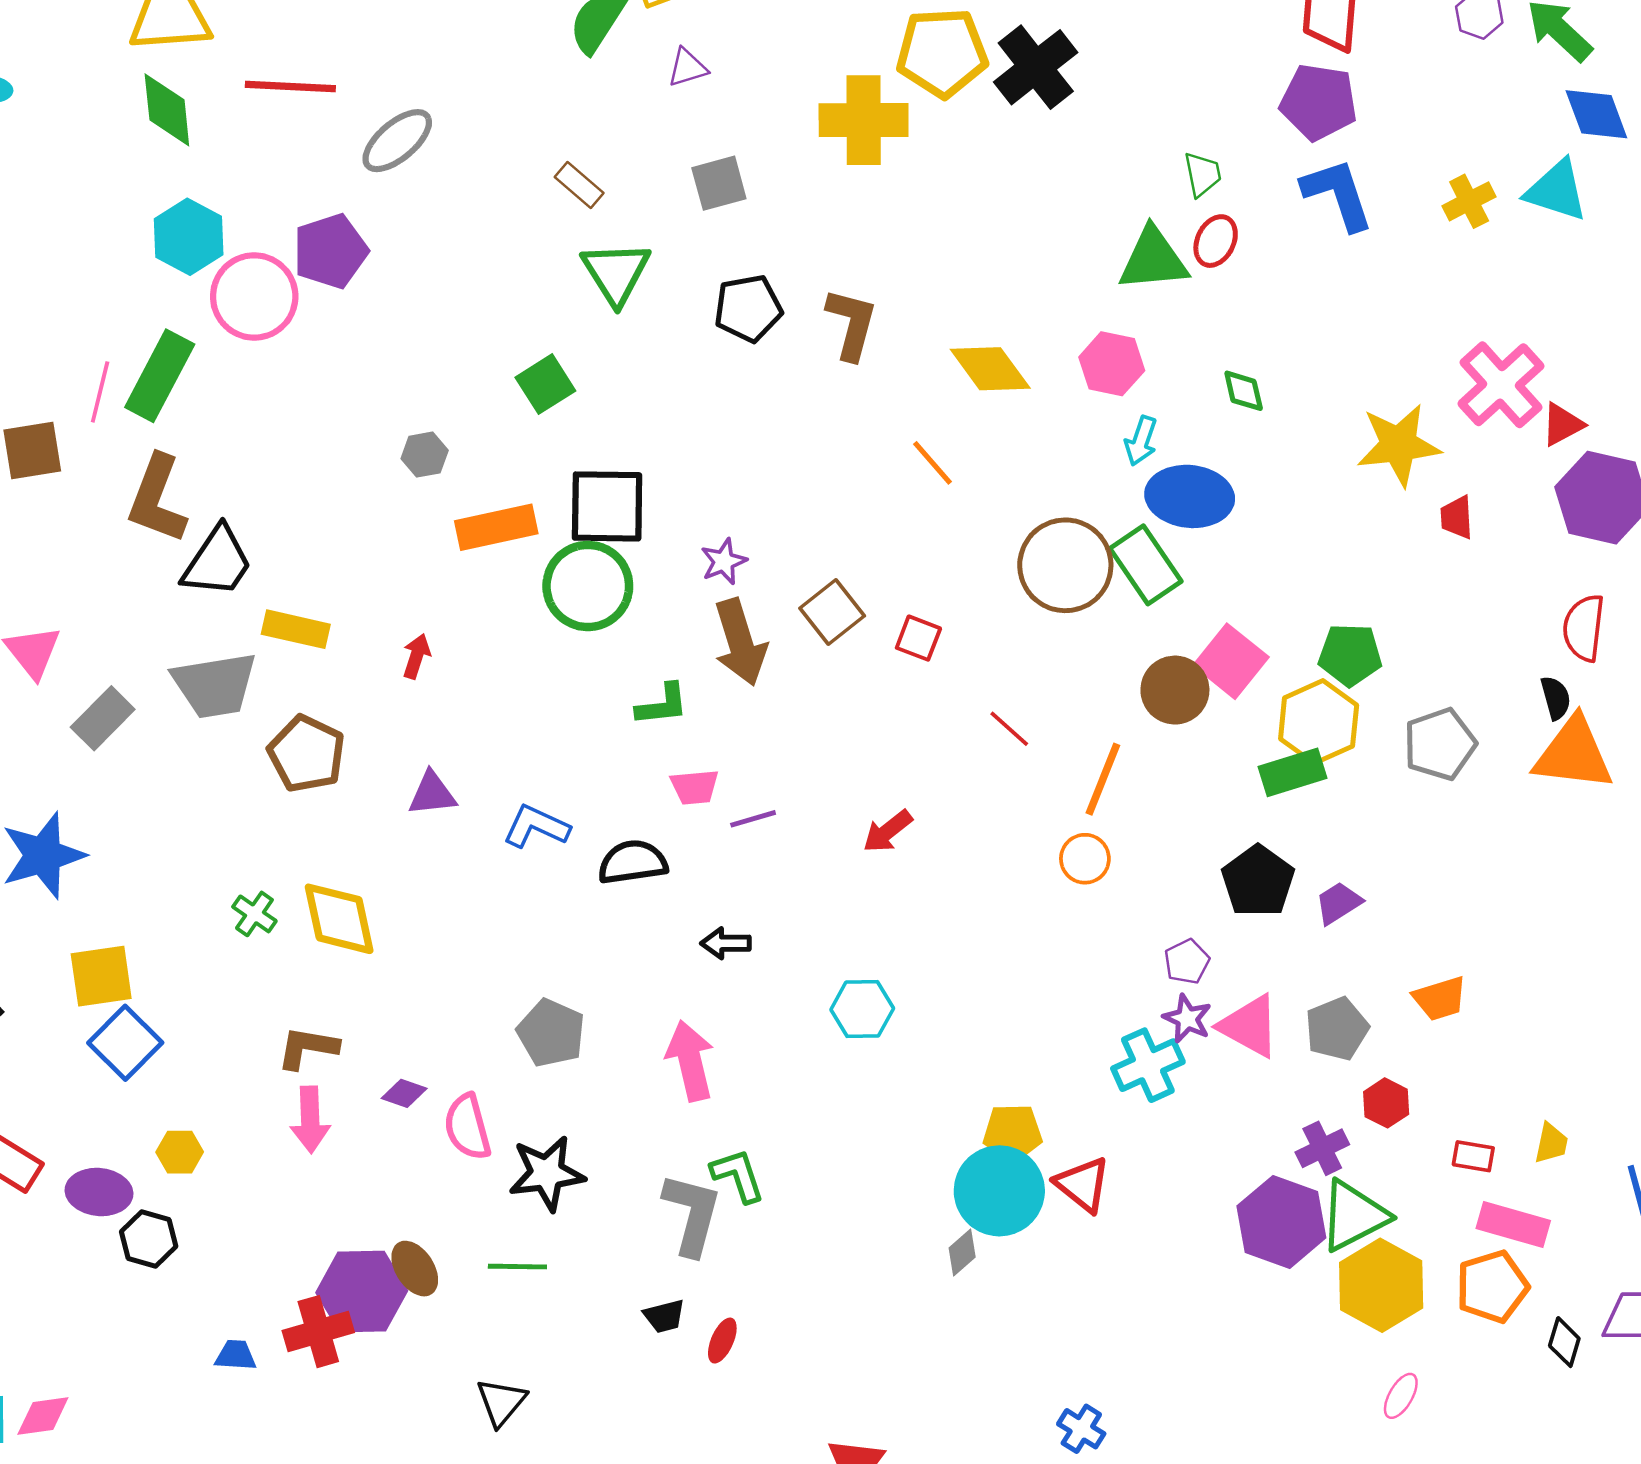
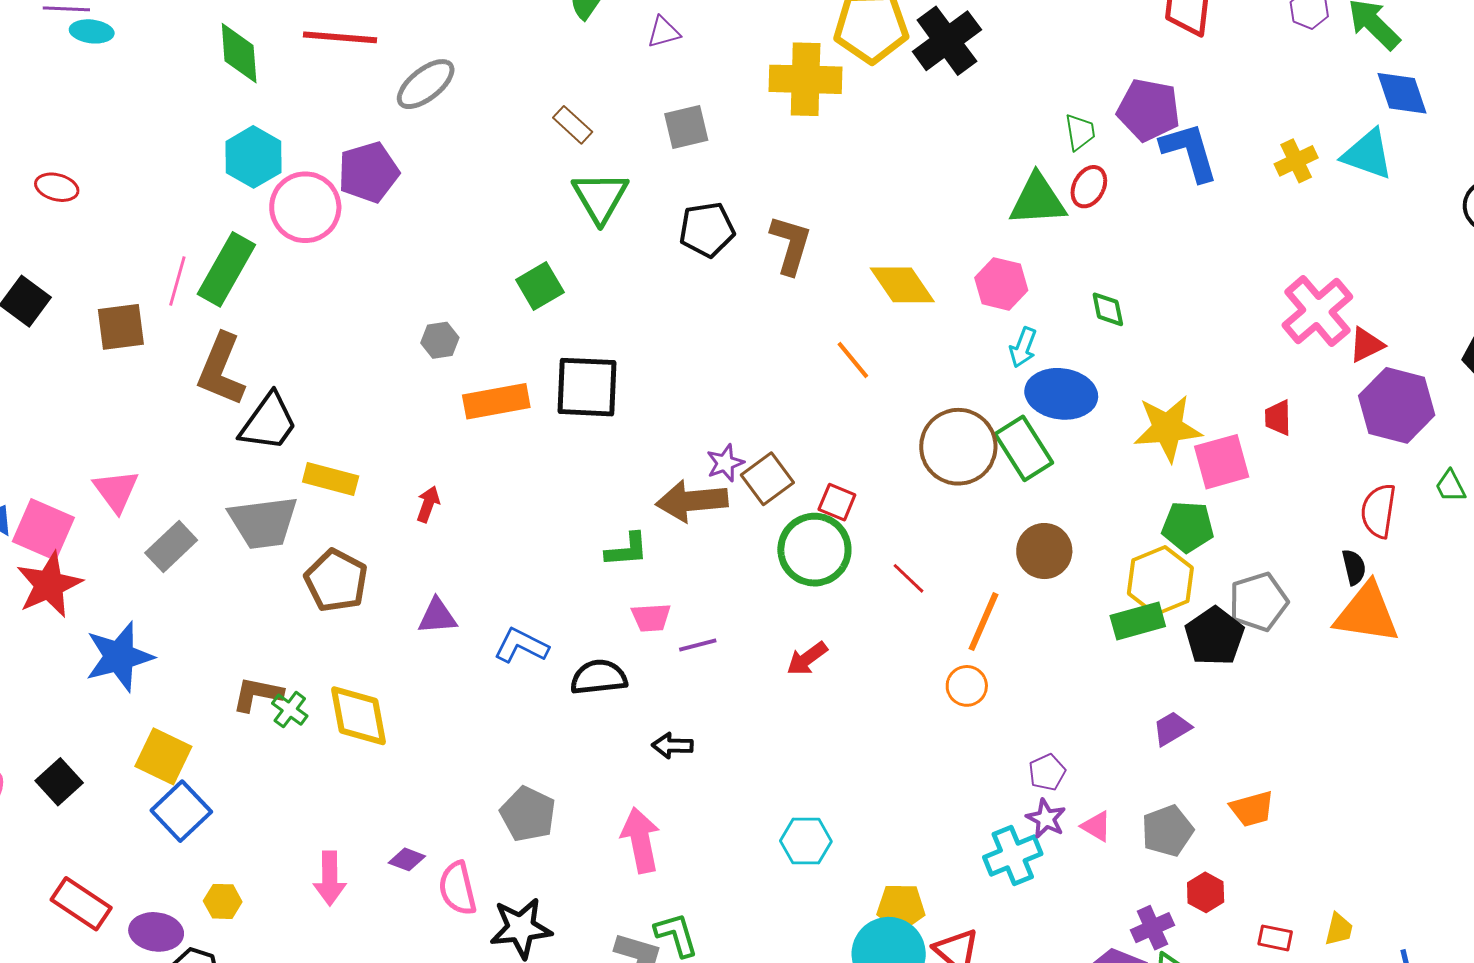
purple pentagon: (1319, 102) -> (1149, 110), moved
yellow star: (1399, 445) -> (1168, 428), moved
purple star: (724, 561) -> (725, 463), moved
green circle: (588, 586) -> (814, 550), moved
brown arrow: (740, 642) -> (692, 501), turned 100
pink square: (1231, 661) -> (1222, 462), moved, turned 34
black pentagon: (1258, 881) -> (1215, 636), moved
yellow square: (101, 976) -> (163, 756), turned 32
cyan hexagon: (862, 1009) -> (806, 841), moved
pink triangle: (1249, 1026) -> (1096, 826), size x0.6
brown L-shape: (308, 1048) -> (257, 694), moved

